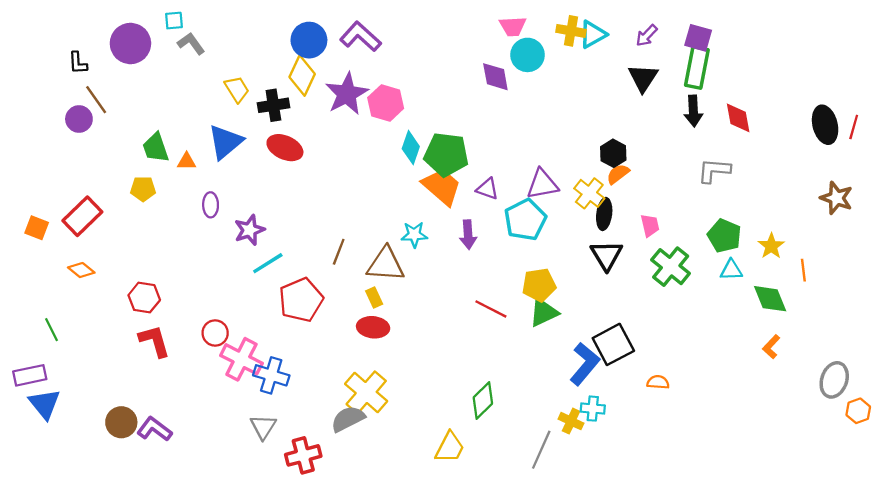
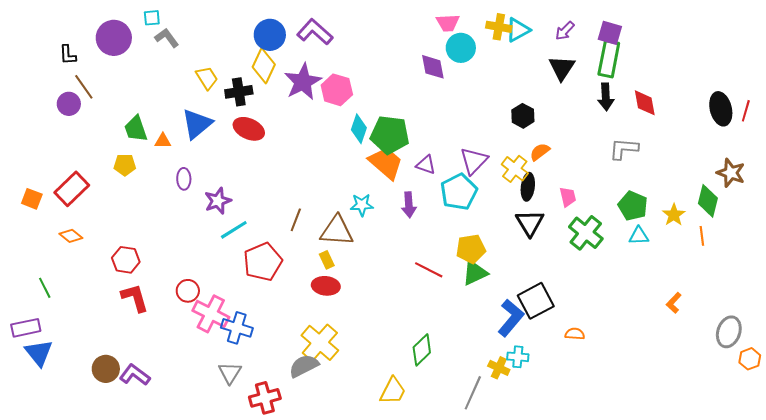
black hexagon: (613, 153) -> (523, 116), moved
purple triangle: (542, 184) -> (474, 161), turned -36
green diamond: (770, 299) -> (708, 201), moved, turned 36

